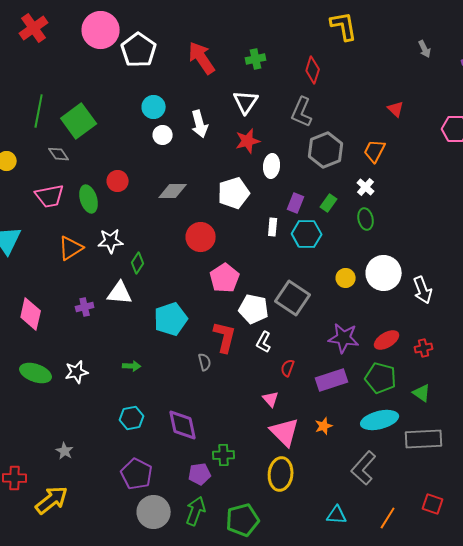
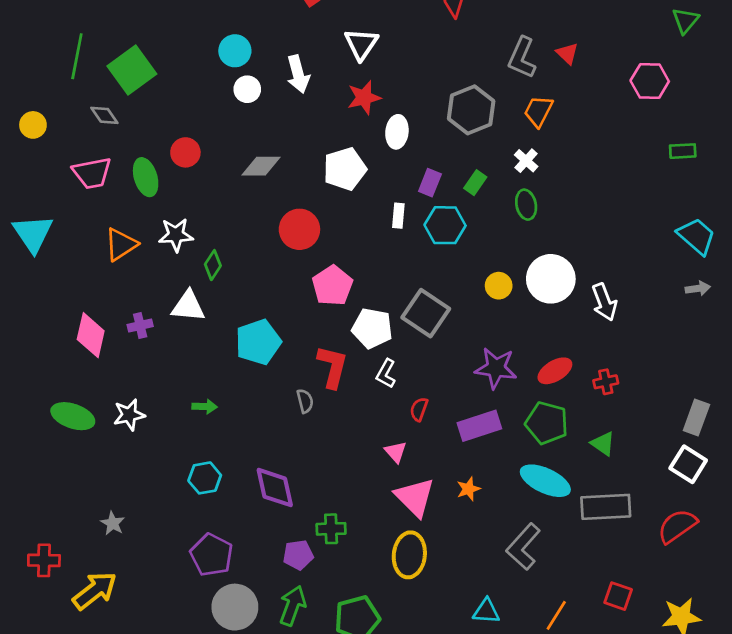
gray L-shape: (302, 112) -> (522, 58), moved
pink diamond: (31, 314) -> (91, 335), moved
cyan ellipse: (380, 420) -> (545, 481), turned 39

